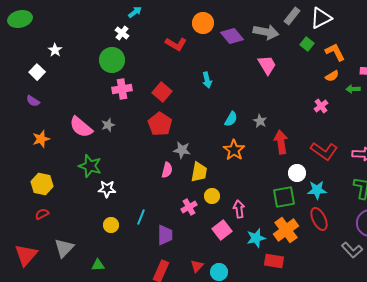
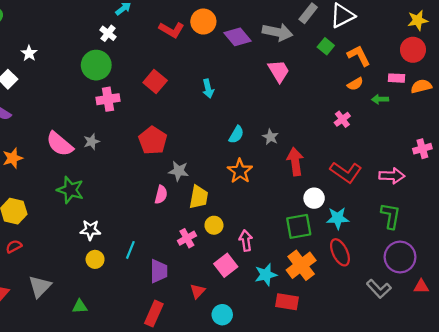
red L-shape: (176, 44) -> (172, 30), moved
red square: (162, 92) -> (155, 82), moved
white star: (107, 189) -> (90, 230), moved
red triangle: (197, 266) -> (197, 291), moved

